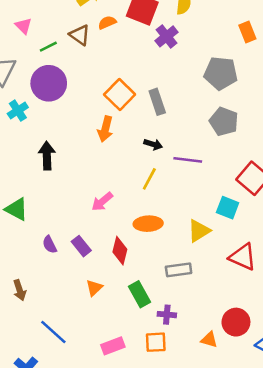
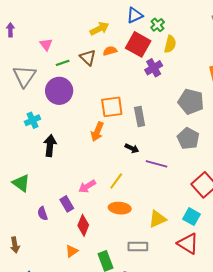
orange square: (120, 94) -> (112, 107), turned 30
cyan cross: (18, 111) -> (32, 120), moved
yellow line: (149, 179) -> (116, 181), moved
cyan square: (228, 208) -> (192, 217), moved
purple rectangle: (81, 246) -> (67, 204), moved
red diamond: (120, 251) -> (83, 225), moved

